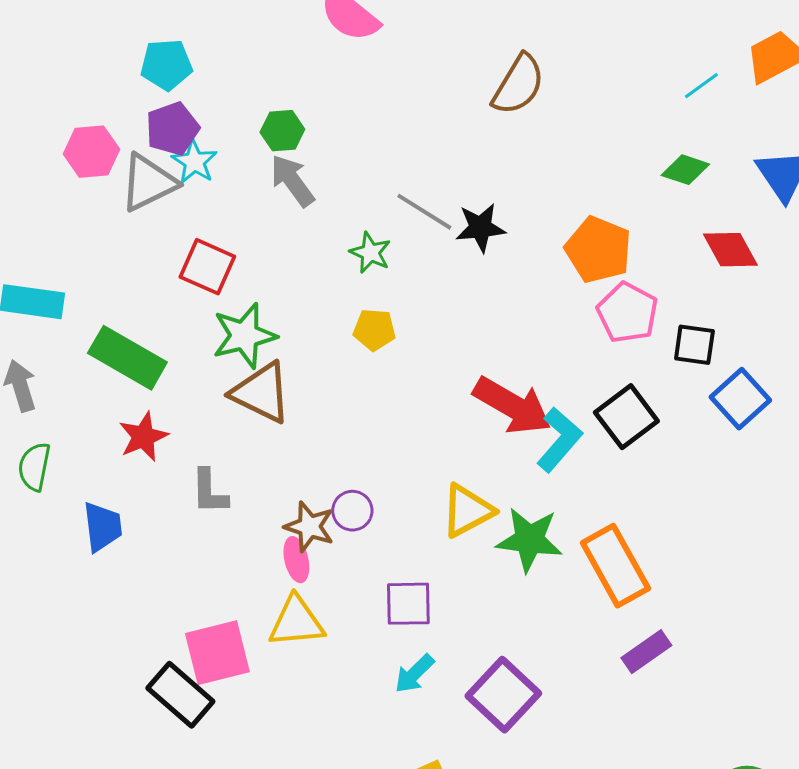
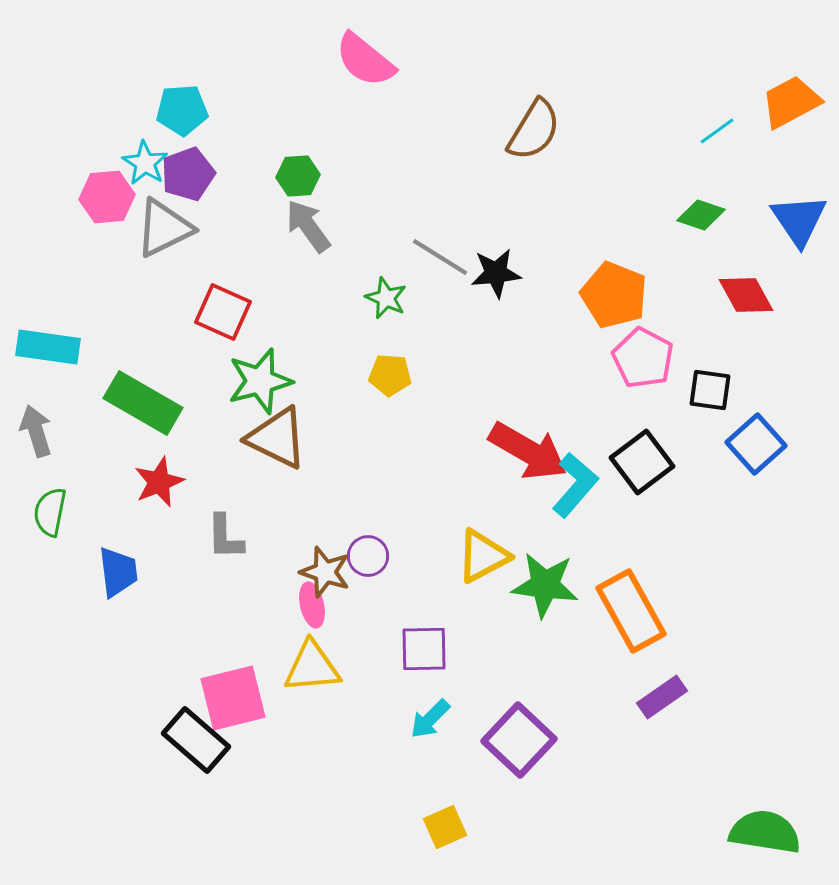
cyan star: (194, 162) -> (145, 163), moved

